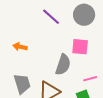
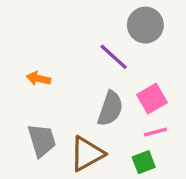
purple line: (51, 17) -> (114, 57), moved
pink square: (80, 47) -> (152, 99), moved, turned -36

